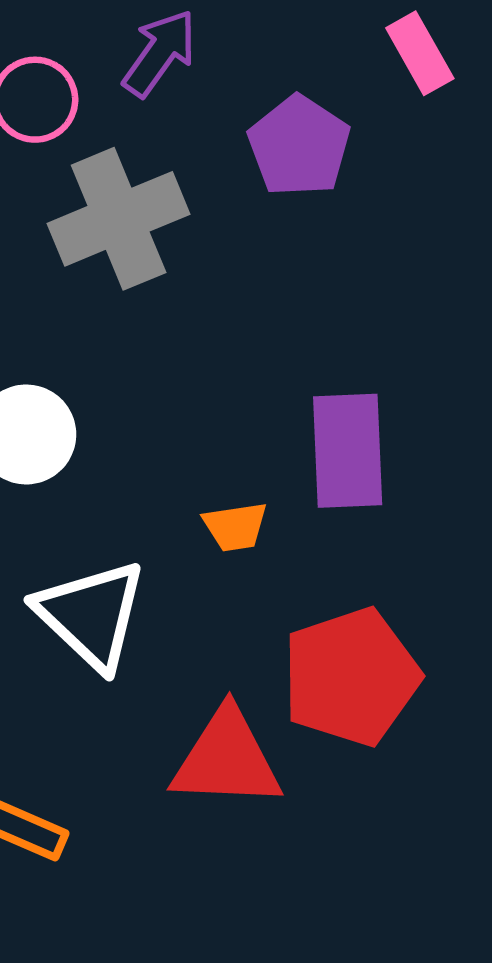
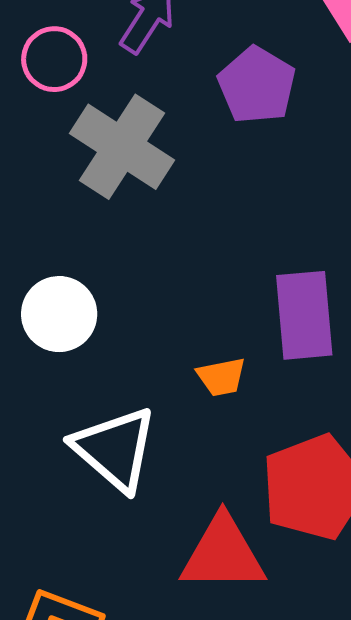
gray cross: (119, 219) -> (122, 147), turned -32

